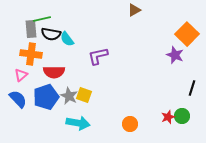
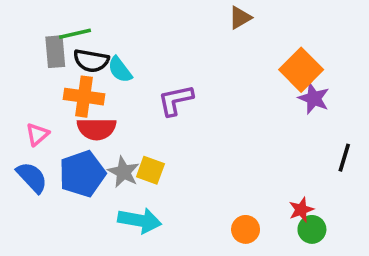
orange square: (187, 34) -> (301, 70), moved
orange cross: (31, 54) -> (84, 97), moved
green circle: (182, 116) -> (312, 229), moved
orange circle: (130, 124) -> (246, 229), moved

